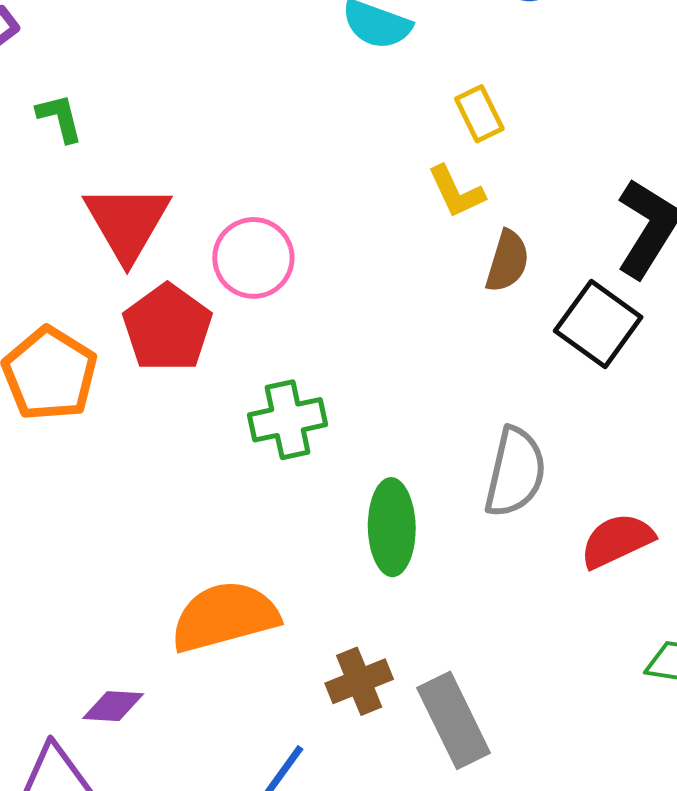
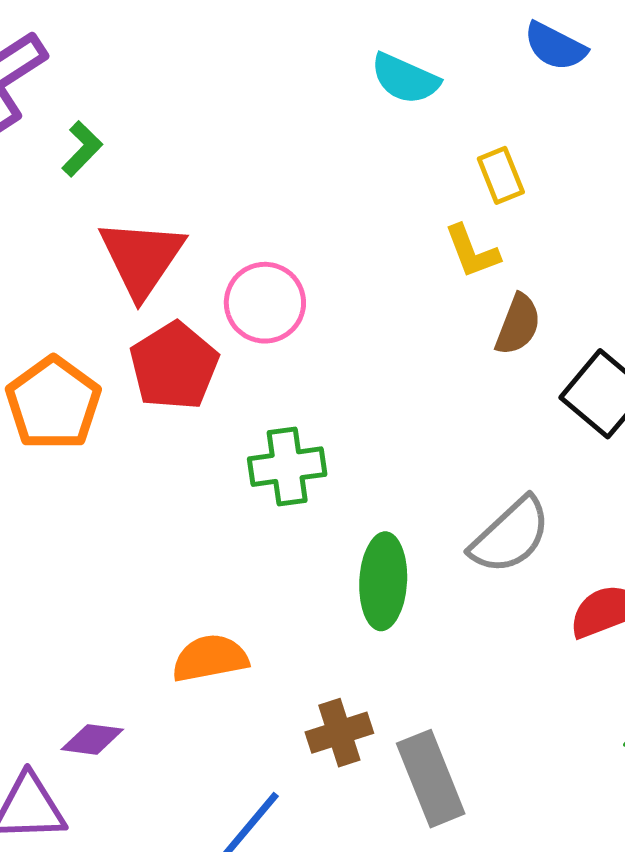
green L-shape: (60, 118) -> (82, 149), turned 54
gray semicircle: (515, 472) -> (510, 536), turned 30
orange semicircle: (225, 617) -> (210, 658), size x0.7

